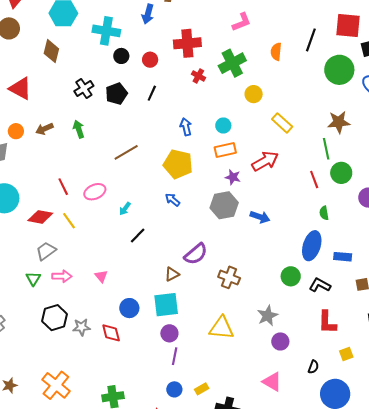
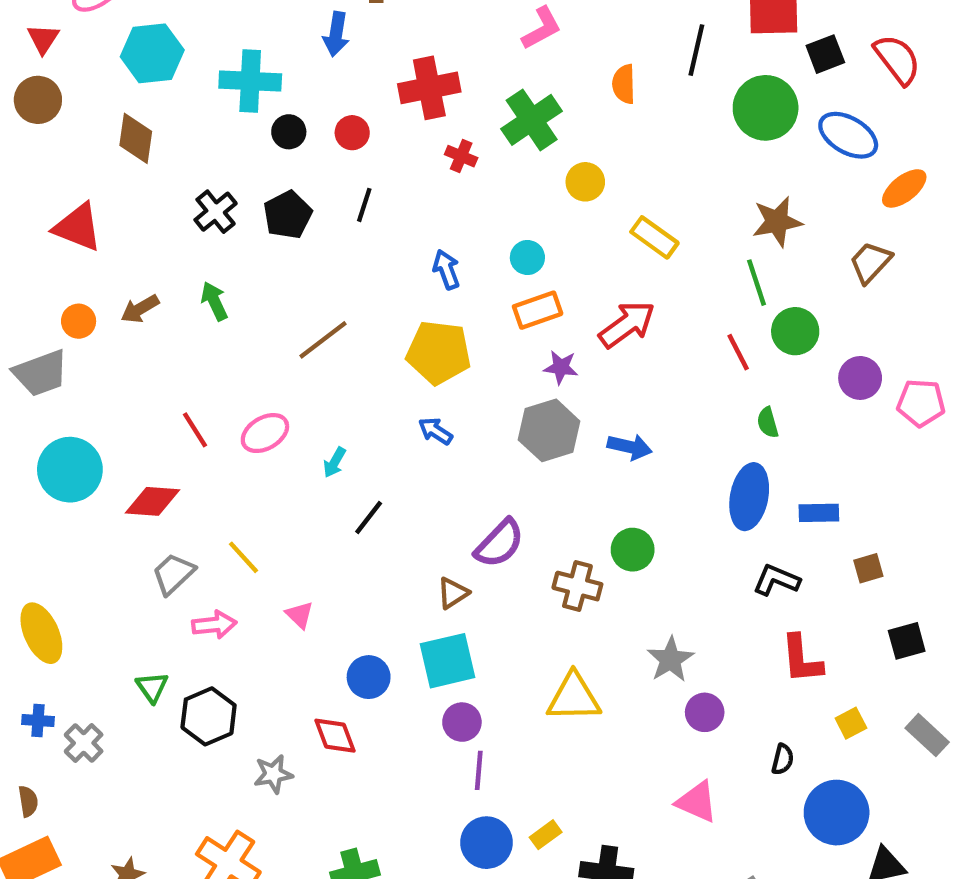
yellow line: (69, 221) -> (244, 557), moved
green circle: (291, 276) -> (633, 550), moved
green triangle: (33, 279) -> (152, 687), moved
gray star: (82, 327) -> (273, 774), moved
blue circle: (174, 389) -> (486, 843), size x1.5

